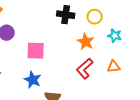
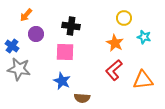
black cross: (66, 15) -> (71, 26), moved
orange triangle: (114, 67) -> (143, 80), moved, size x1.5

